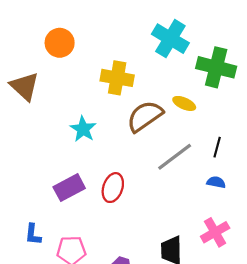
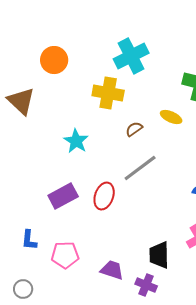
cyan cross: (170, 39) -> (131, 56), moved, turned 32
brown semicircle: (145, 116) -> (134, 129), size x0.5
gray line: (175, 157) -> (140, 168), moved

